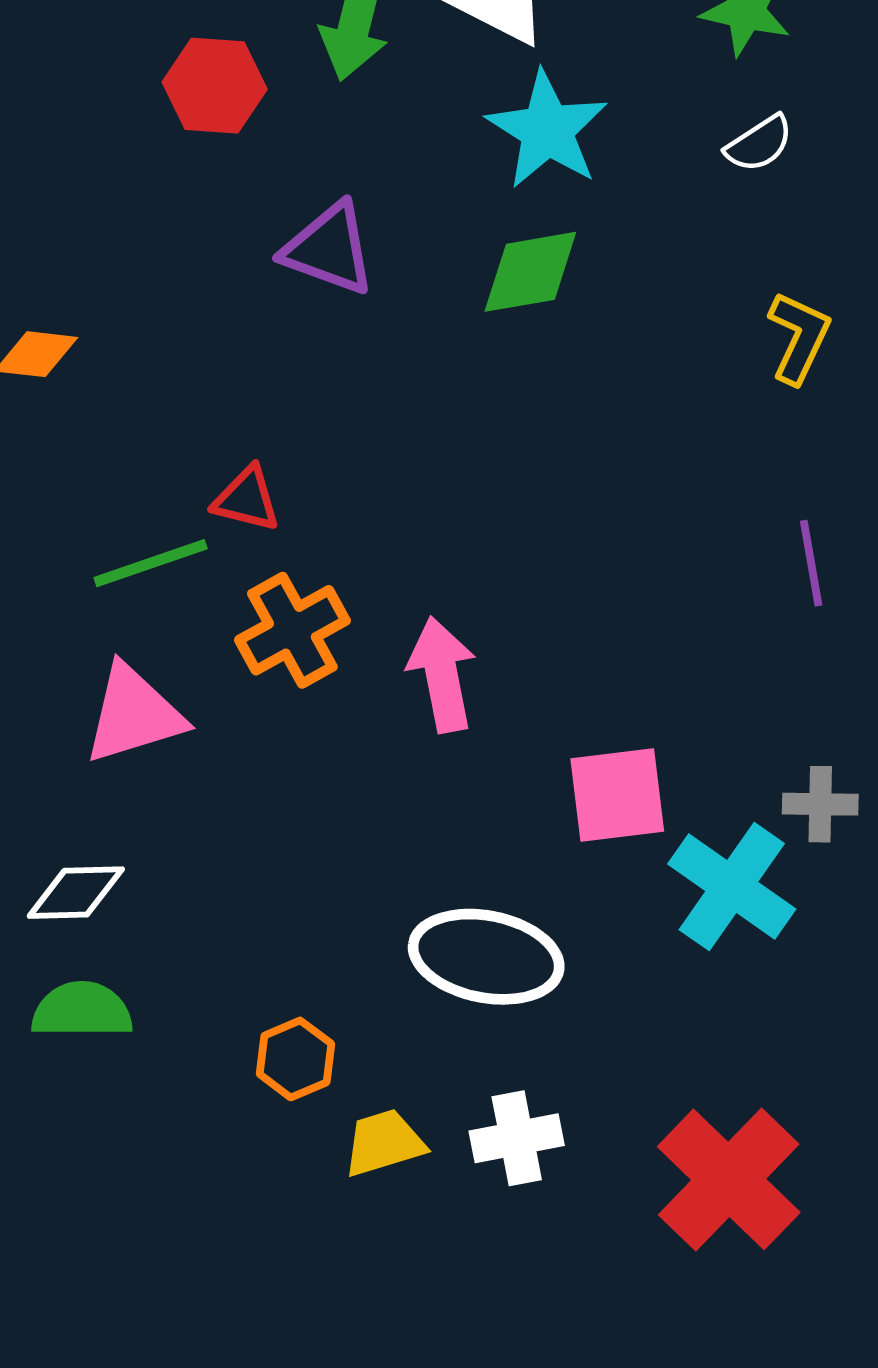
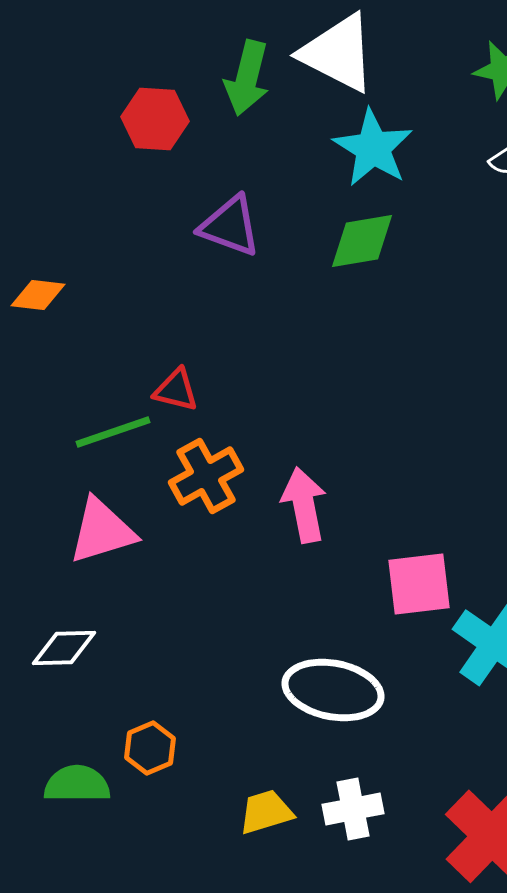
green semicircle: (82, 1010) -> (77, 784), moved
orange hexagon: (295, 1059) -> (150, 748), moved

